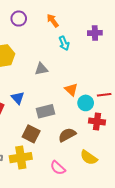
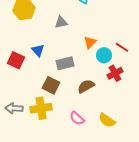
orange triangle: (71, 90) -> (90, 42), turned 32
red line: (104, 95) -> (122, 47), turned 40
red cross: (97, 121) -> (115, 73), turned -35
yellow semicircle: (89, 158) -> (107, 120), moved

